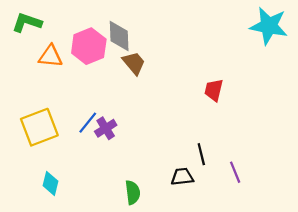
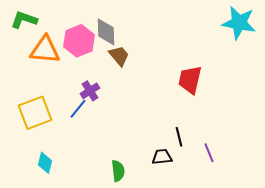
orange triangle: (51, 56) -> (45, 50), size x1.4
red trapezoid: (214, 90) -> (190, 80), size x1.4
purple cross: (106, 128) -> (90, 91), moved

